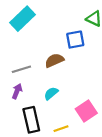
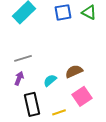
blue square: (75, 40) -> (63, 12), moved
brown semicircle: (54, 60) -> (74, 71), moved

